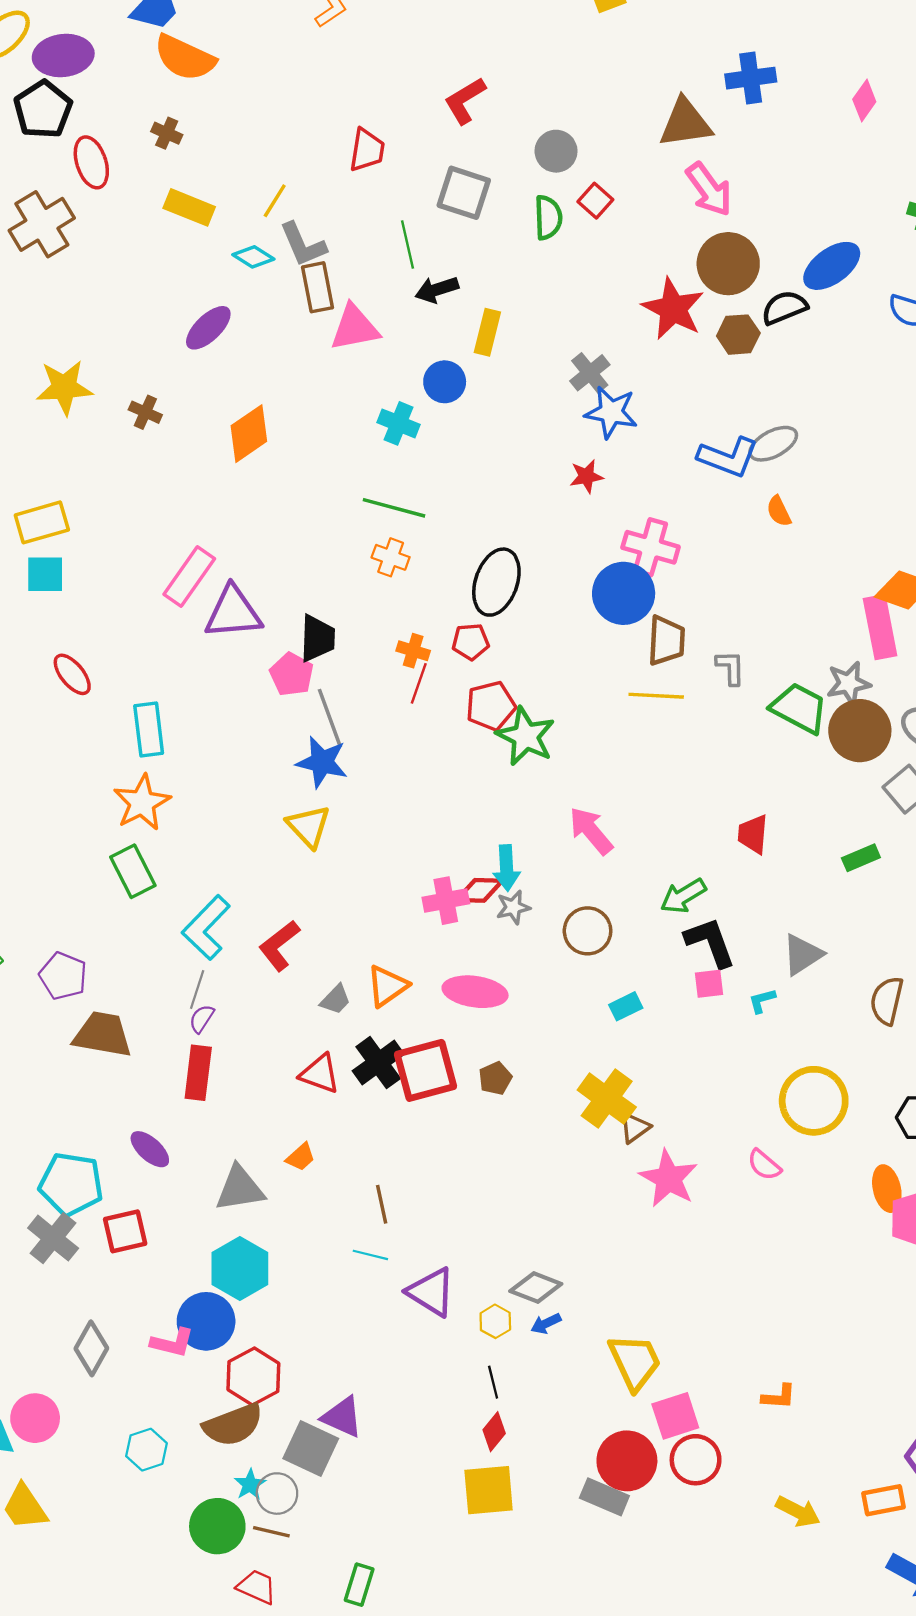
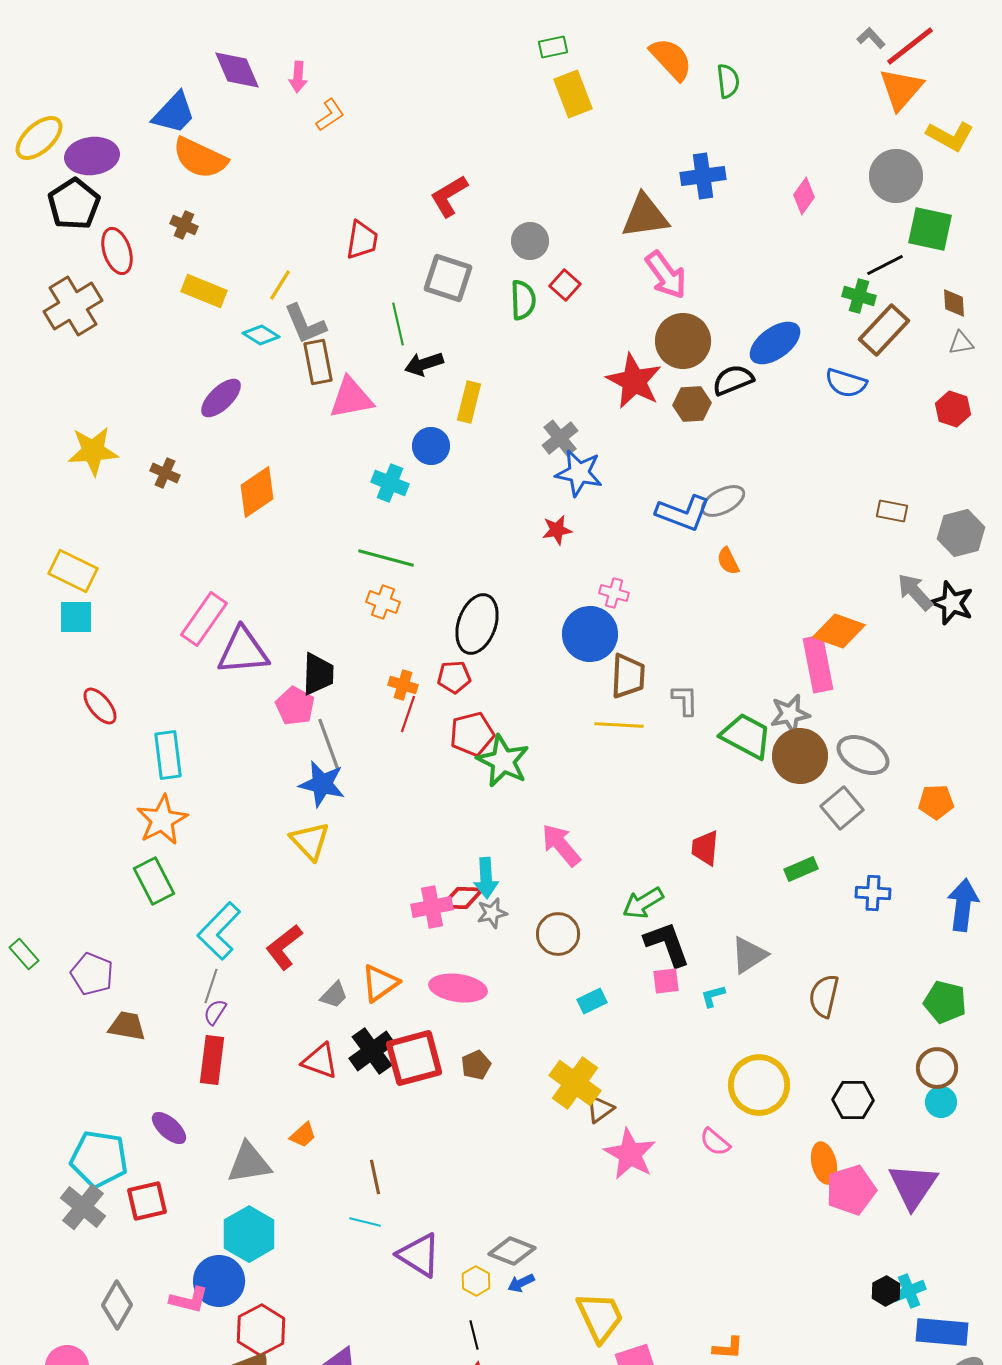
yellow rectangle: (42, 522) -> (73, 571), turned 42
pink cross: (651, 547) -> (614, 593), size x0.6
brown trapezoid: (103, 1034) -> (127, 1026), size x0.7

